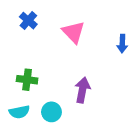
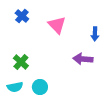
green cross: (27, 80) -> (21, 62), turned 35
purple arrow: (82, 90) -> (83, 59), moved, turned -96

